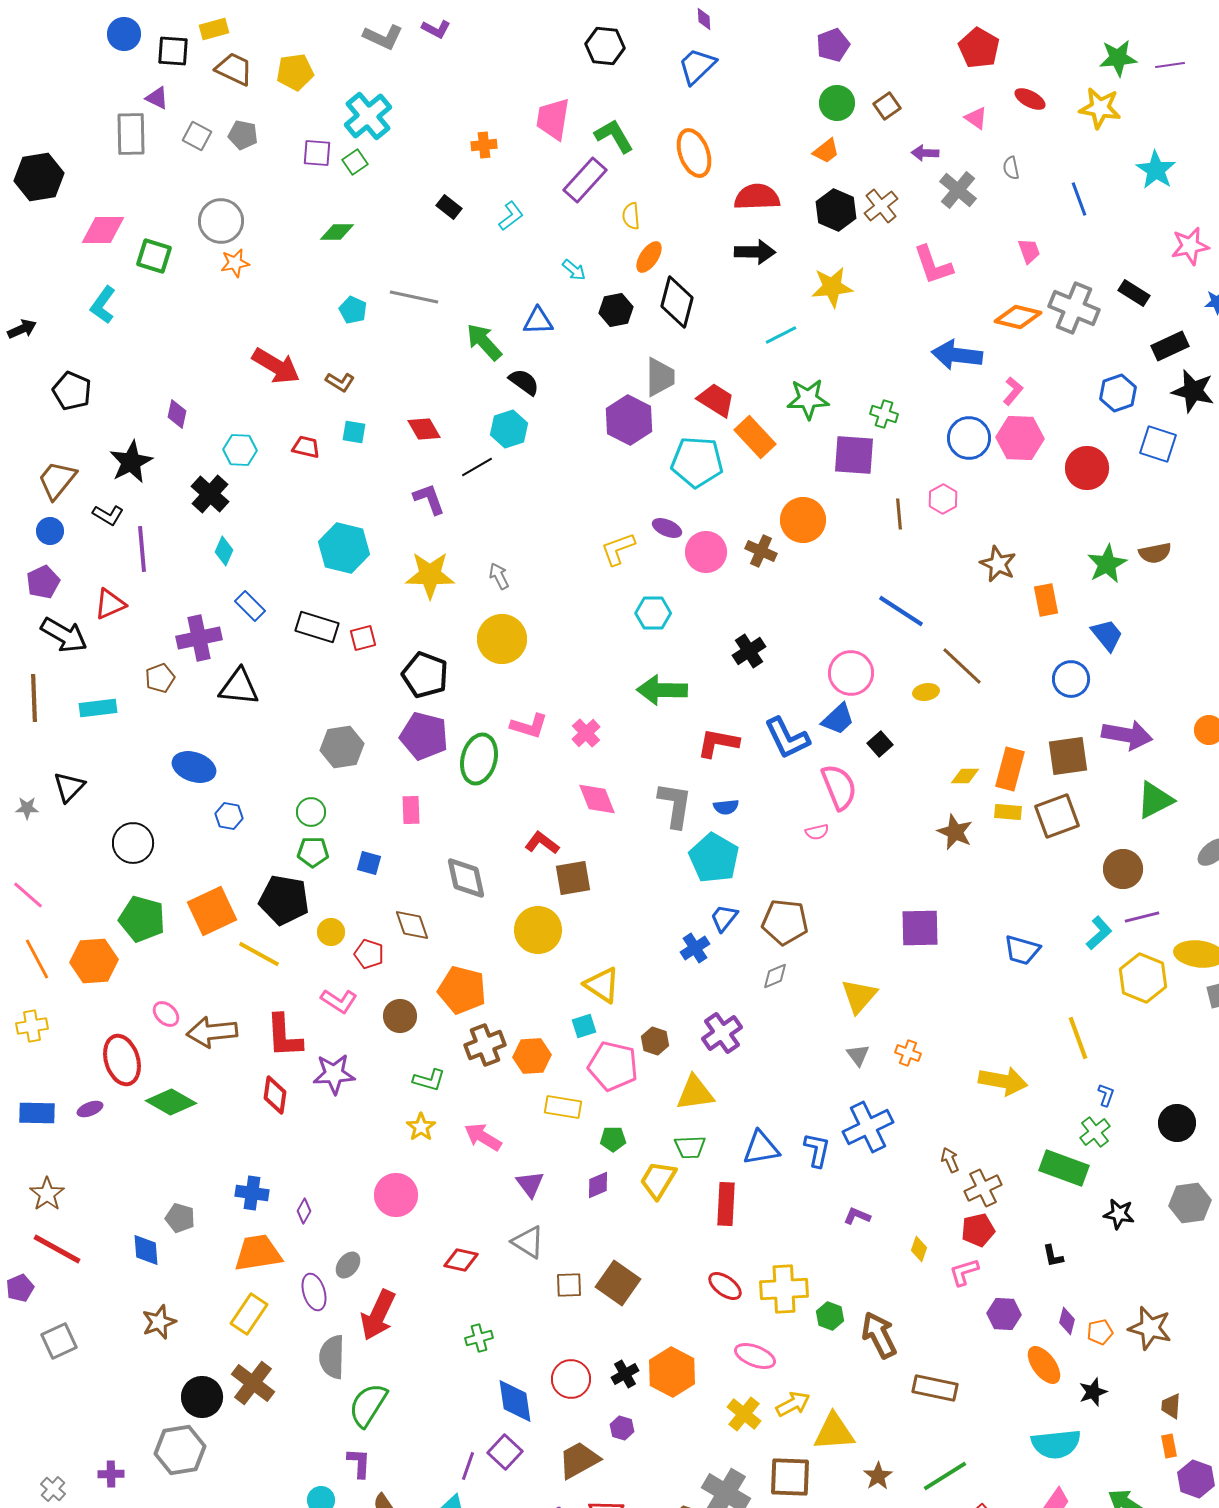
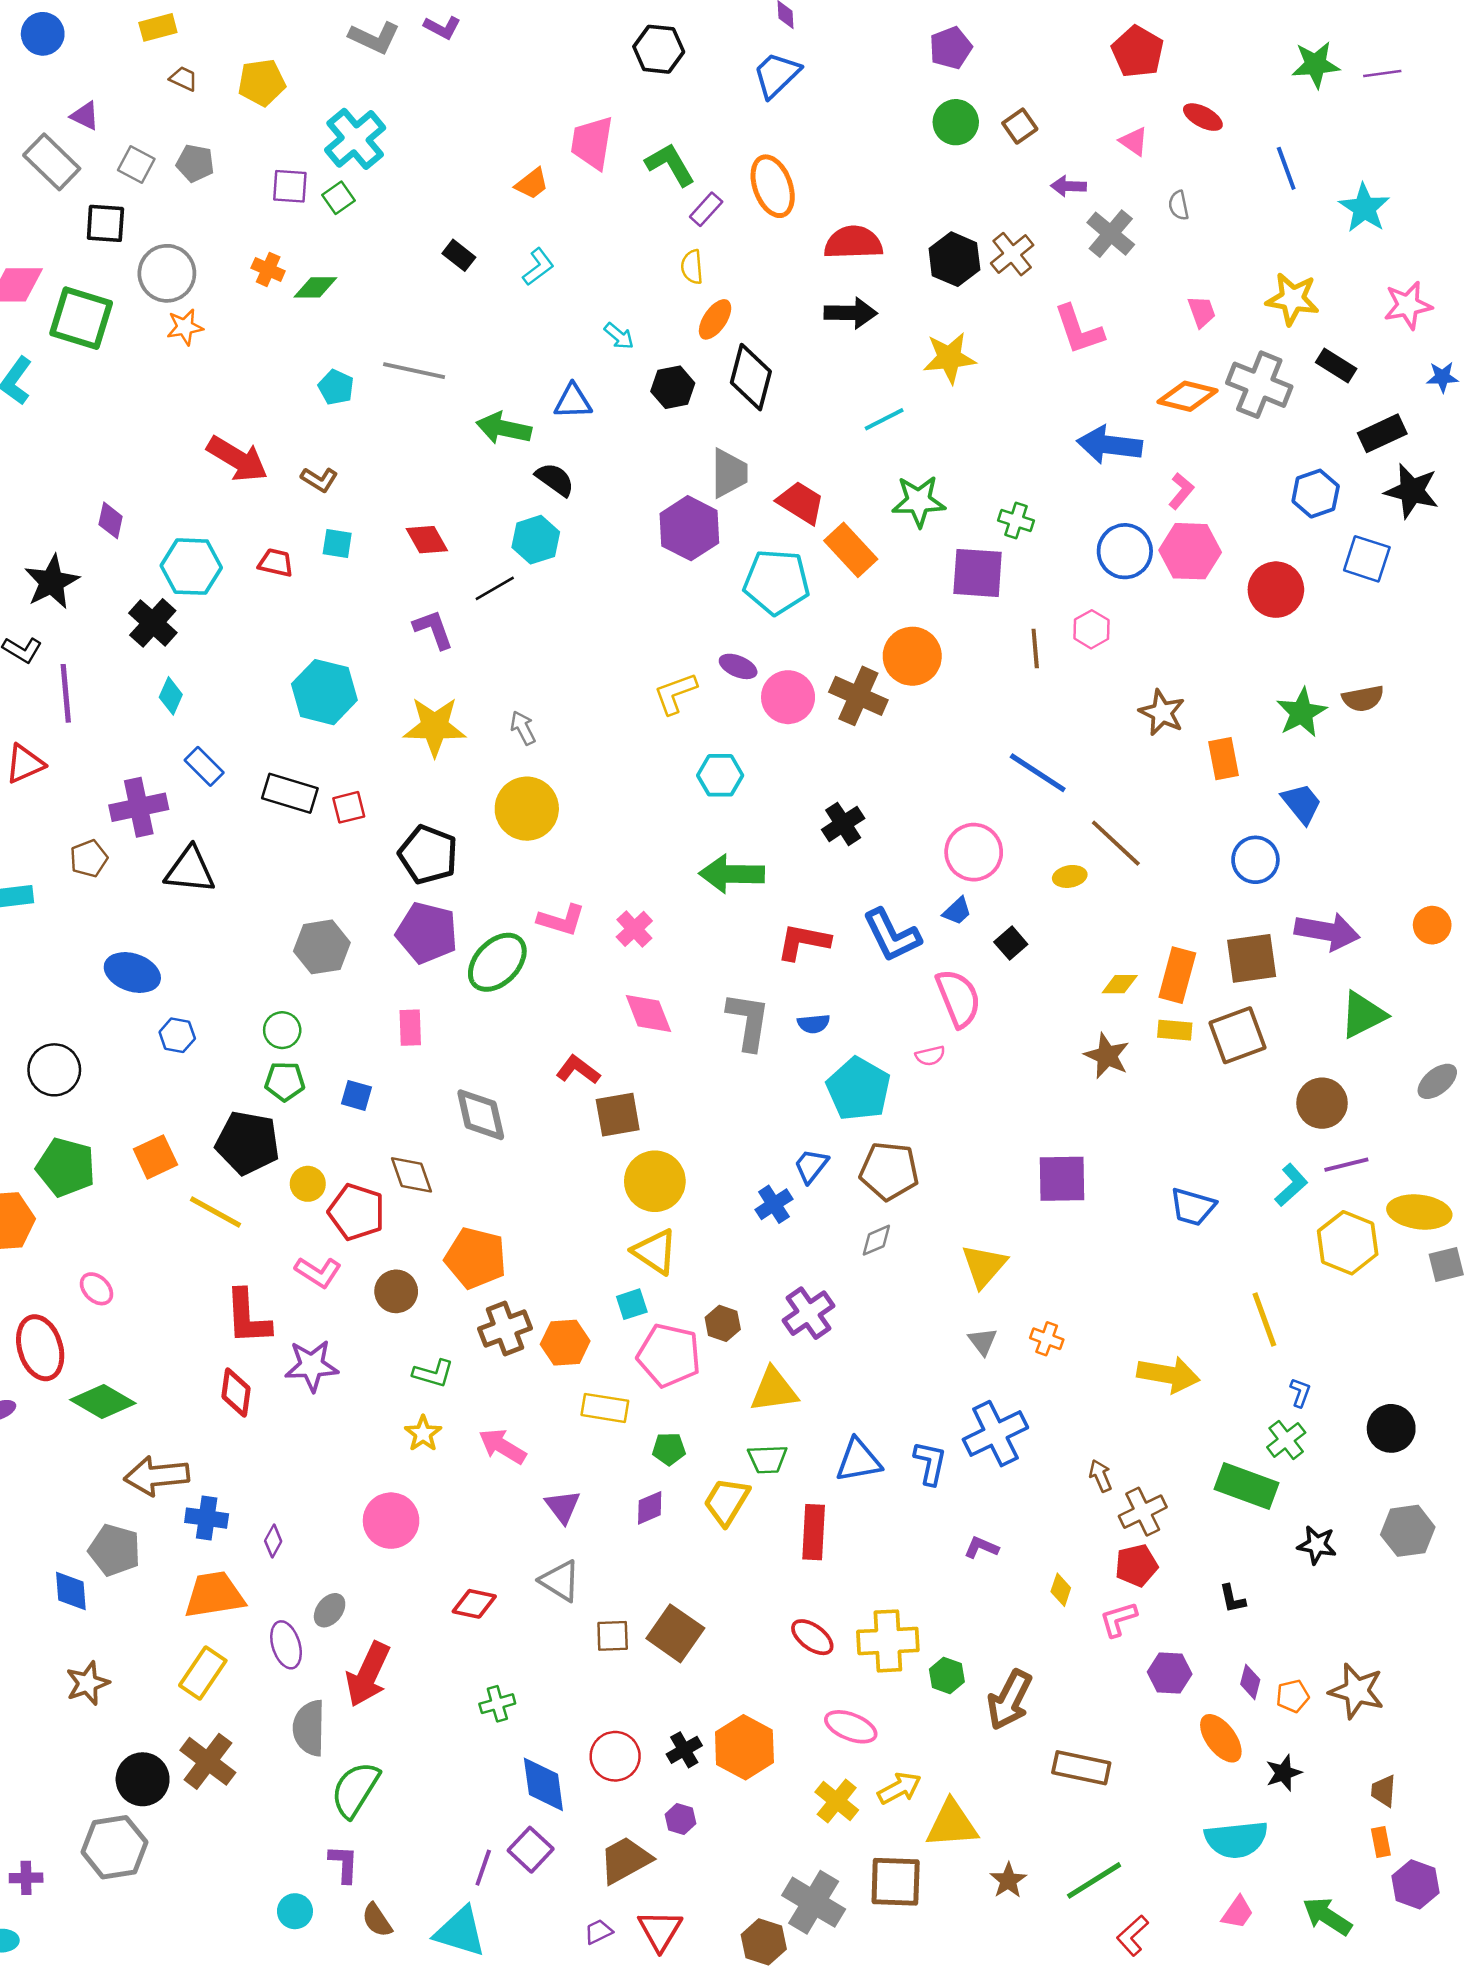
black square: (173, 51) -> (105, 223), moved
brown trapezoid: (234, 69) -> (184, 79), size x0.6
yellow star: (1100, 108) -> (1293, 299), moved
gray rectangle: (131, 134) -> (52, 162), turned -45
orange cross: (484, 145) -> (268, 269), moved, turned 30
orange trapezoid: (826, 151) -> (532, 184), moved
purple rectangle: (585, 180) -> (706, 209), moved, size x0.6
blue line: (1079, 199) -> (1286, 168), moved
green square: (154, 256) -> (81, 318), size x1.4
green arrow: (484, 342) -> (504, 428), turned -36
cyan hexagon: (240, 450) -> (191, 567), size x1.4
brown cross: (761, 551) -> (858, 696), size x1.4
blue trapezoid: (838, 719) -> (957, 911), size x0.7
green ellipse: (479, 759) -> (497, 962), turned 30
cyan pentagon: (714, 858) -> (858, 1089), moved
orange square: (212, 911) -> (155, 1157), size x0.7
yellow circle: (538, 930) -> (655, 1181), moved
red pentagon: (369, 954) -> (356, 1212), size x1.5
brown arrow: (212, 1032) -> (157, 1476), moved
gray pentagon: (180, 1218) -> (114, 1550), size x1.4
brown arrow: (879, 1335) -> (1010, 1700), turned -126

